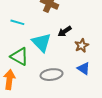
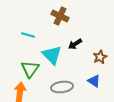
brown star: (82, 45) -> (100, 57), moved
green triangle: (19, 56) -> (30, 69), turned 36

